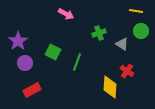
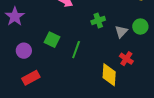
green circle: (141, 31) -> (140, 27), moved
purple star: (18, 41) -> (15, 16), moved
gray triangle: (122, 44) -> (121, 32), turned 40

